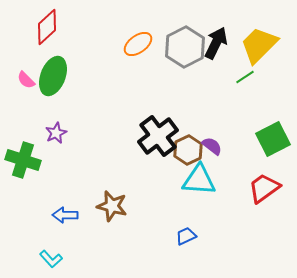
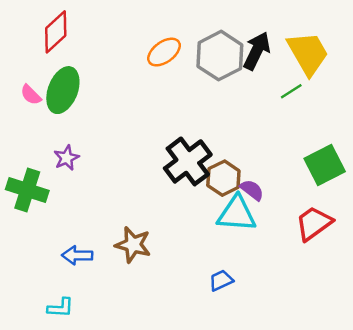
yellow trapezoid: (259, 45) -> (308, 53), turned 105
purple semicircle: (212, 146) -> (252, 190), moved
cyan L-shape: (51, 259) -> (61, 308), turned -45

